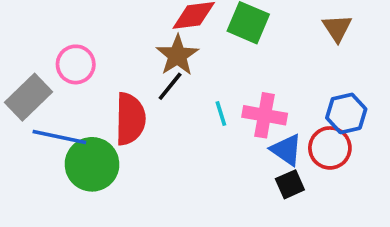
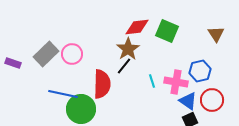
gray rectangle: (28, 97) -> (46, 54), moved
blue hexagon: (346, 113) -> (200, 71), moved

